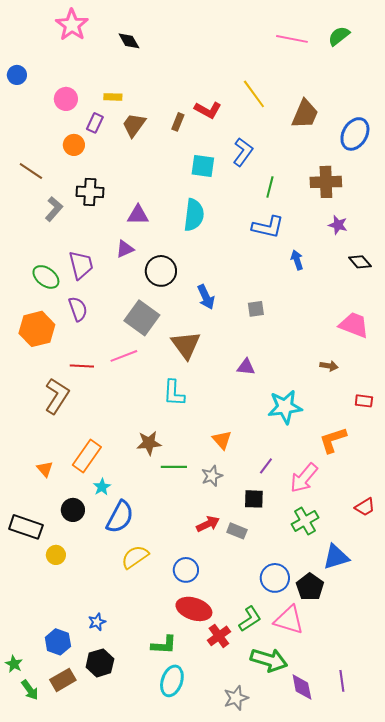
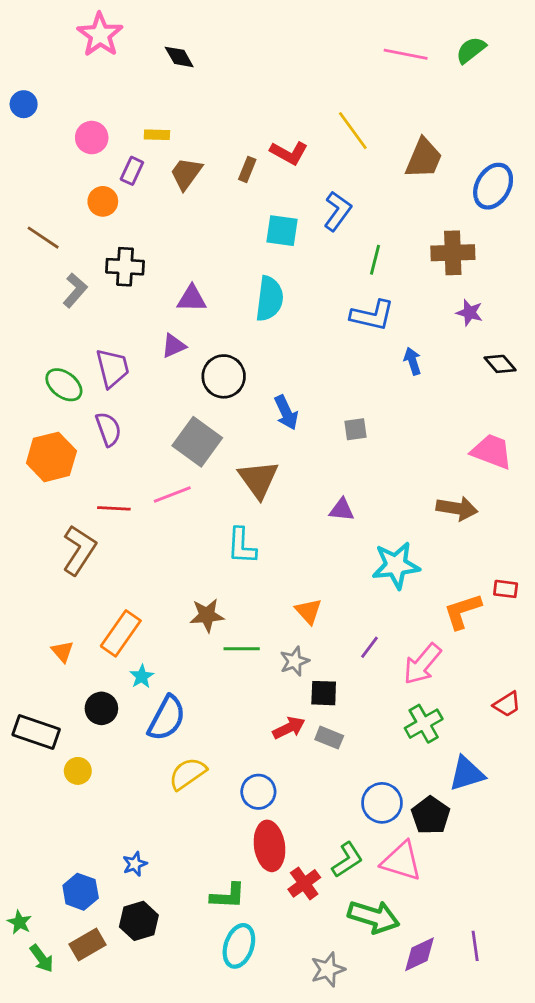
brown arrow: (329, 366) -> (457, 508), size x1.6
red rectangle: (364, 401) -> (506, 589), moved
black square: (254, 499) -> (324, 693), moved
red ellipse: (194, 609) -> (269, 846), turned 64
purple diamond: (302, 687) -> (419, 954), turned 76

